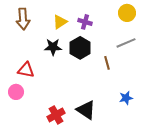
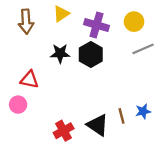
yellow circle: (127, 13) -> (134, 22), moved
yellow triangle: (60, 22) -> (61, 14), moved
purple cross: (85, 22) -> (96, 25), size x1.5
brown line: (107, 63) -> (121, 116), moved

